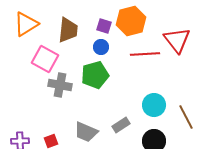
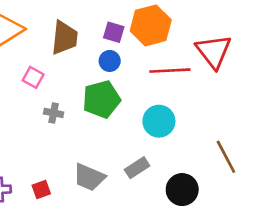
pink square: (45, 59) -> (33, 77), size x0.6
gray cross: (60, 85) -> (54, 113), size x0.6
cyan circle: (154, 105) -> (159, 121), moved

